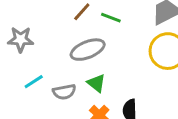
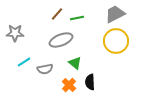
green line: (111, 18) -> (77, 18), turned -32
green triangle: (96, 83) -> (75, 63), moved

